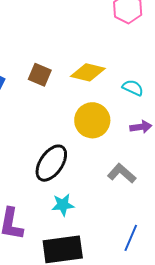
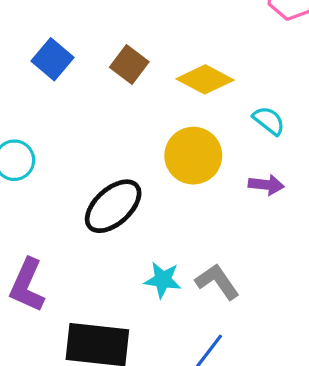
gray L-shape: (122, 173) -> (217, 282), moved
cyan star: (63, 205) -> (163, 280), moved

